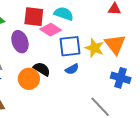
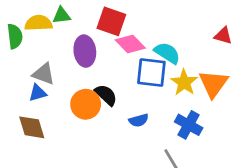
cyan semicircle: (64, 14) -> (167, 53), moved
blue semicircle: (72, 69) -> (139, 120), moved
blue cross: (121, 78) -> (189, 125), moved

